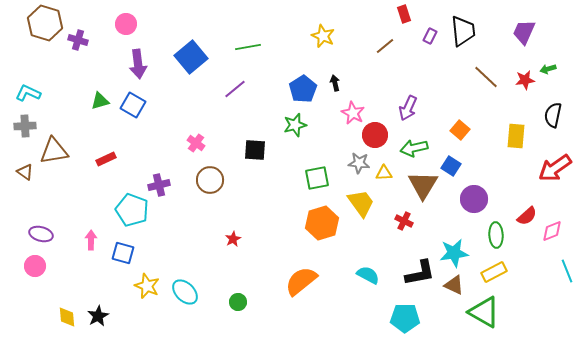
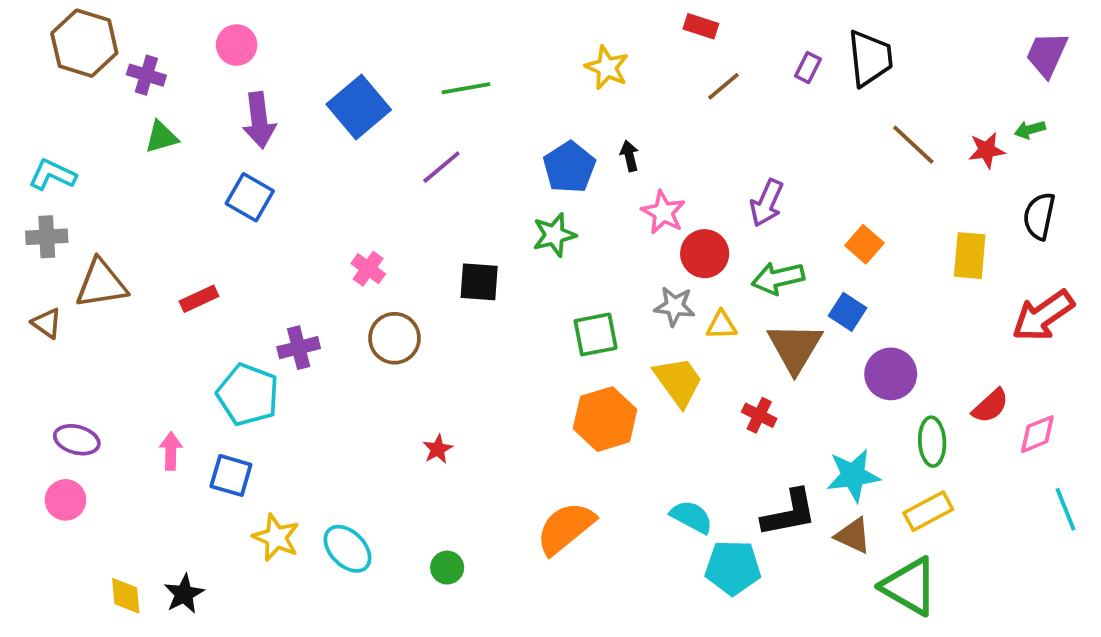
red rectangle: (404, 14) -> (701, 26), moved, turned -54
purple trapezoid: (524, 32) -> (1047, 54), moved
green triangle: (100, 101) -> (161, 137), moved
cyan pentagon: (405, 318) -> (733, 568), moved

